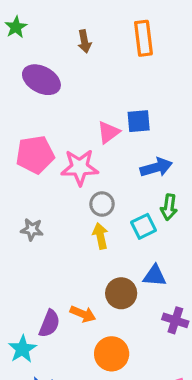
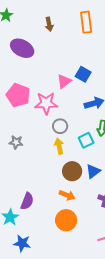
blue square: (139, 121) -> (83, 74), turned 35
pink pentagon: (35, 155) -> (18, 95), turned 30
blue triangle: (155, 276) -> (93, 171), turned -42
brown circle: (121, 293) -> (72, 171), moved
orange arrow: (83, 314) -> (67, 195), moved

